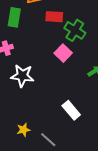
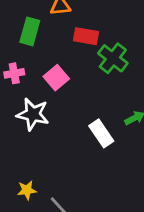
pink square: (63, 53) -> (56, 78), moved
white rectangle: (71, 110) -> (101, 133), moved

